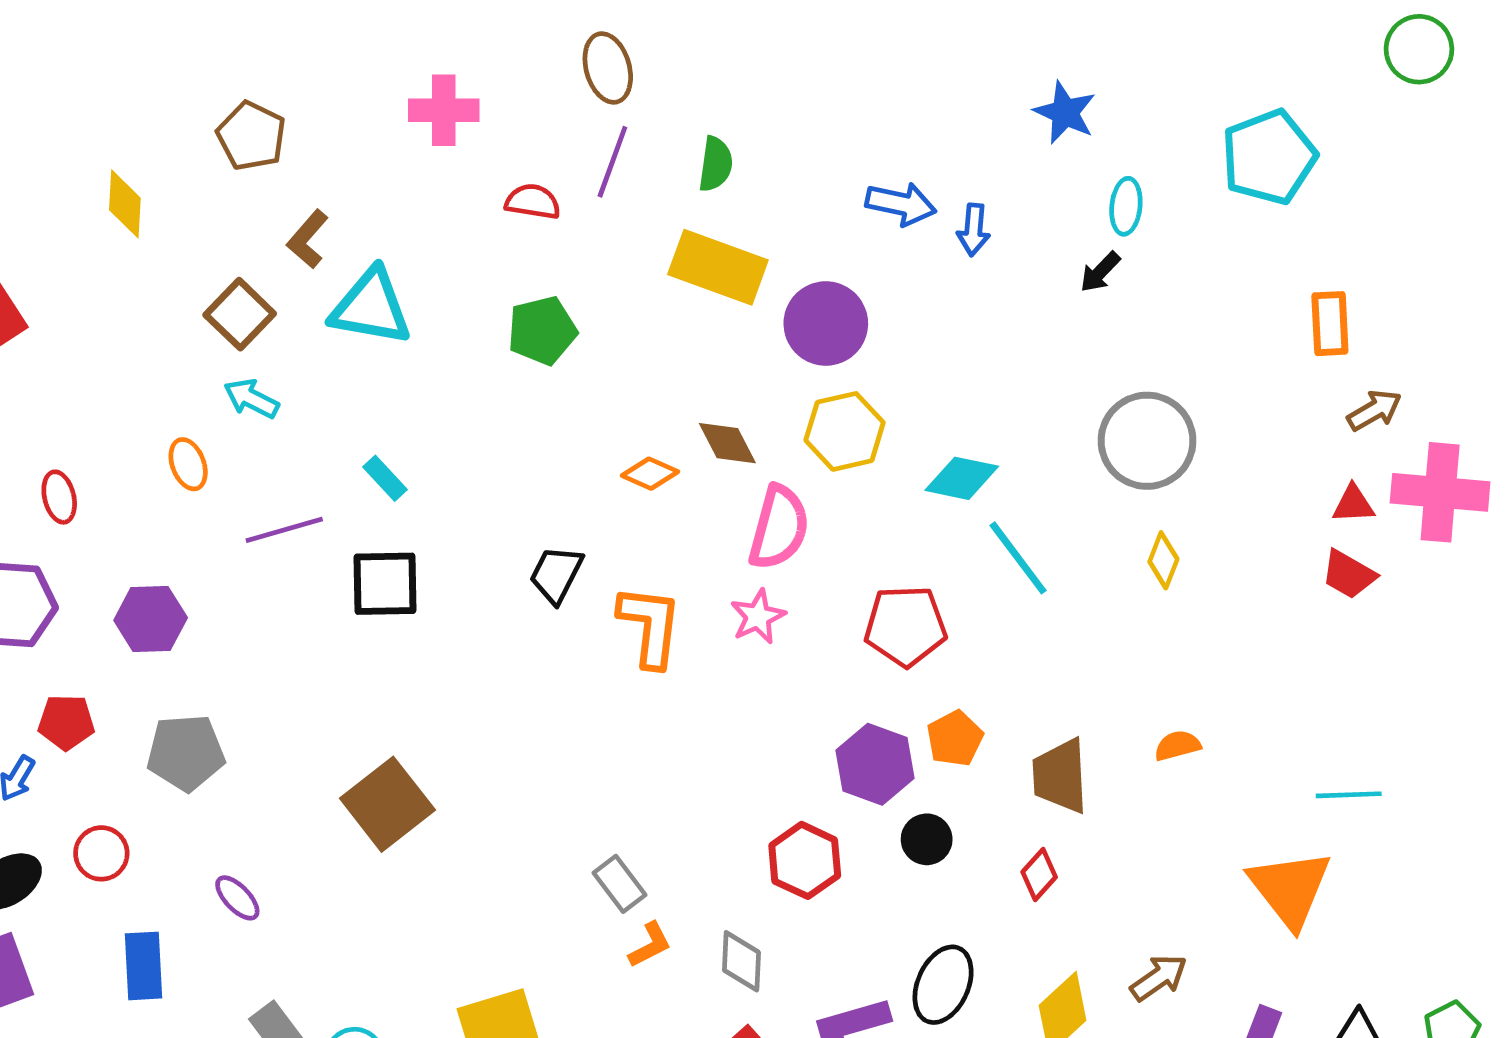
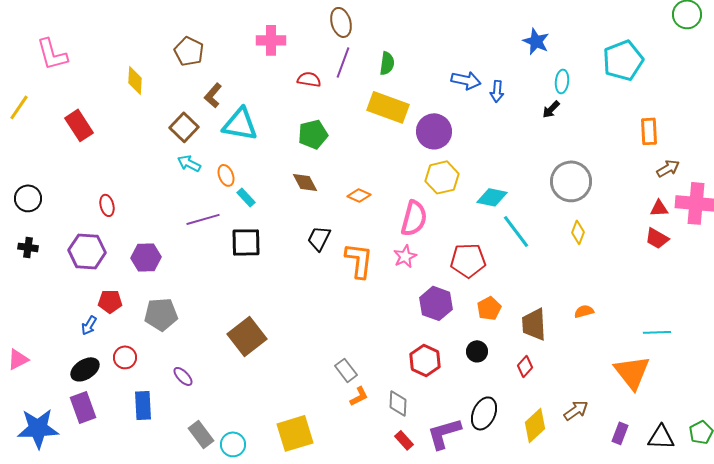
brown diamond: (727, 443) -> (305, 182), moved
orange ellipse: (188, 464) -> (226, 175), moved
purple hexagon: (875, 764) -> (436, 303), moved

